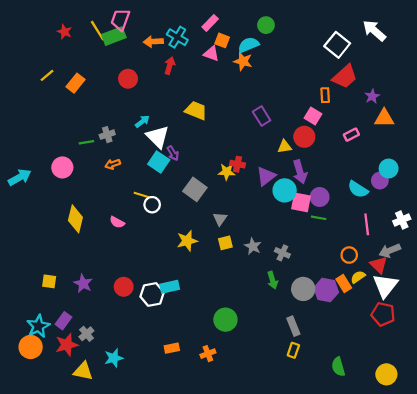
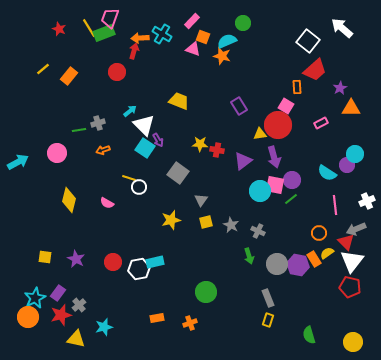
red arrow: (170, 66) -> (134, 51), moved
red circle: (304, 137) -> (278, 125), size x1.4
yellow star: (227, 172) -> (200, 144), moved
cyan circle: (285, 190) -> (260, 191), moved
green line: (319, 218) -> (291, 199), turned -48

